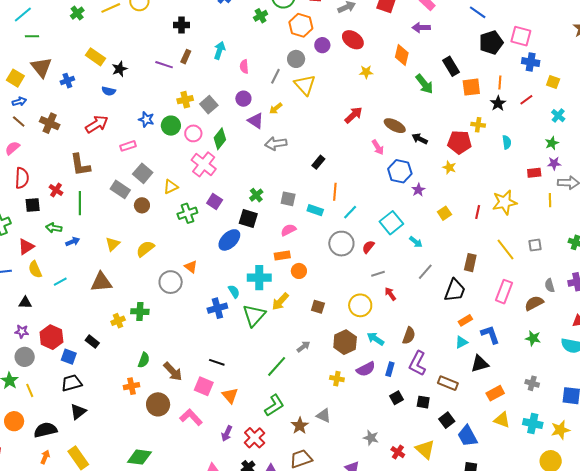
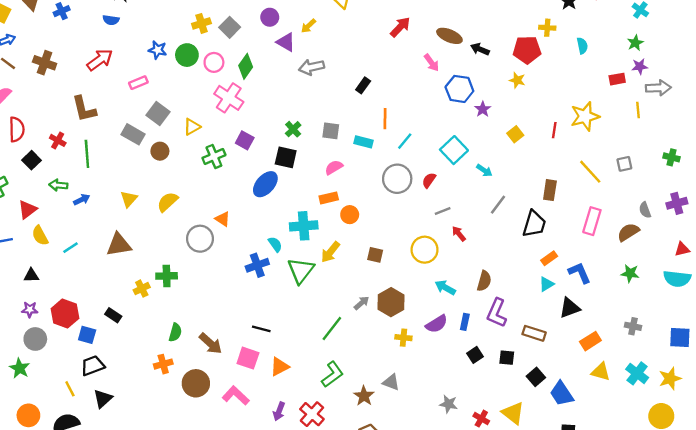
black square: (33, 205) -> (32, 160), turned -35
brown hexagon: (345, 342) -> (391, 302), moved
yellow line: (30, 390) -> (70, 389), moved
orange triangle: (230, 396) -> (280, 367), turned 48
cyan cross: (533, 424) -> (637, 373), turned 30

